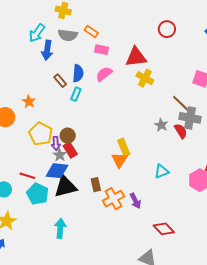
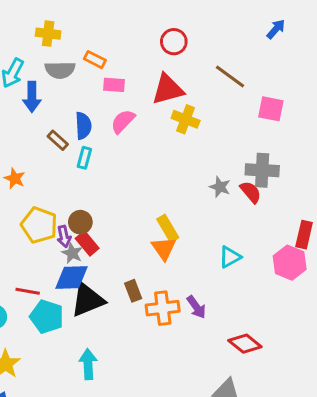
red circle: (167, 29) -> (174, 42), moved
brown line: (181, 104) -> (230, 76), moved
orange cross: (114, 199) -> (163, 308), turned 30

